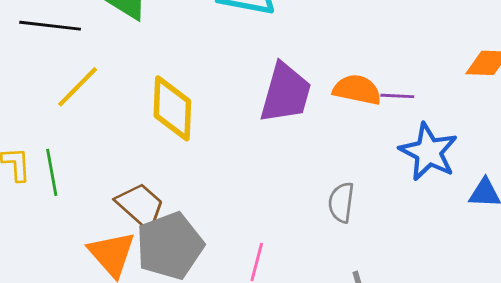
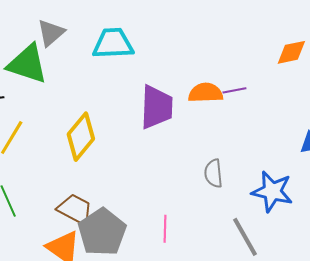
yellow diamond: (172, 108) -> (81, 137), turned 51
blue star: (429, 152) -> (272, 191), moved

